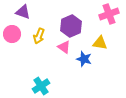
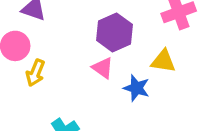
yellow arrow: (39, 36) -> (35, 73), moved

